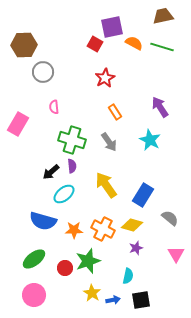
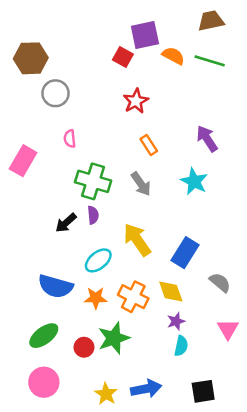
cyan ellipse: (64, 194) -> (98, 260), moved
yellow diamond: (132, 225) -> (171, 292), turned 55
cyan semicircle: (128, 276) -> (181, 346), moved
yellow star: (92, 293) -> (106, 394), moved
blue arrow: (113, 300) -> (146, 389), size x1.6
black square: (141, 300) -> (203, 391), moved

